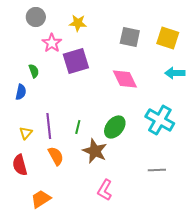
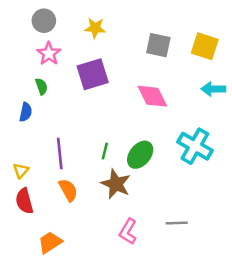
pink star: (52, 43) -> (49, 54), moved
green line: (78, 127) -> (105, 151), moved
yellow triangle: (26, 133) -> (21, 171), moved
gray line: (157, 170) -> (177, 223), moved

